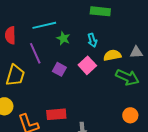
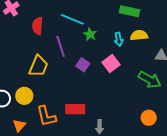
cyan line: (44, 25) -> (72, 19), turned 30
yellow semicircle: (112, 55) -> (139, 35), moved

